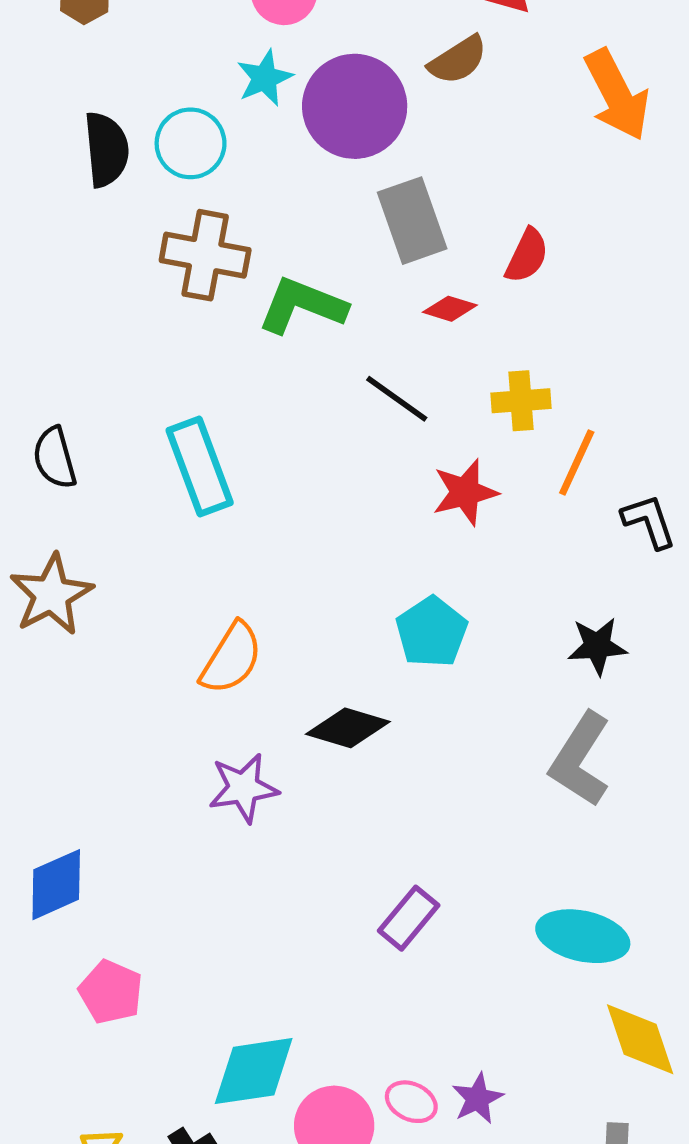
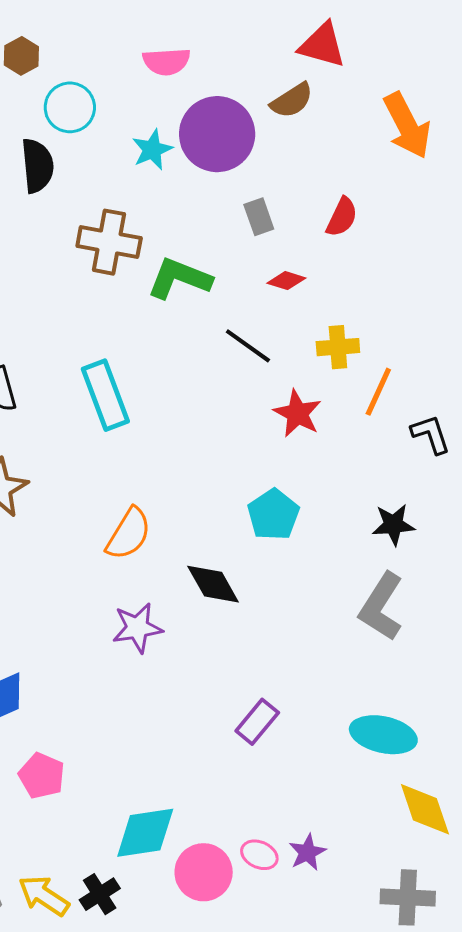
cyan star: (265, 78) -> (152, 150), moved
cyan circle: (191, 143) -> (70, 107), moved
gray rectangle: (412, 221) -> (259, 217), size x0.6
red semicircle: (527, 256) -> (342, 217), moved
red star: (465, 492) -> (298, 413), turned -30
black diamond: (348, 728) -> (213, 584), turned 44

